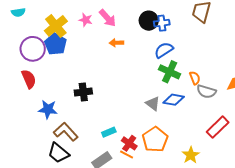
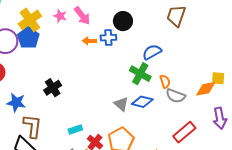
blue cross: (162, 23) -> (108, 38), moved
blue semicircle: (164, 50) -> (152, 52), moved
black cross: (83, 92) -> (53, 88), turned -30
brown L-shape: (66, 132) -> (32, 126), turned 45

